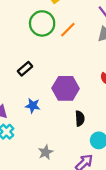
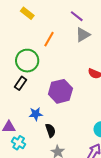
green circle: (42, 23) -> (27, 61), moved
black semicircle: (80, 119) -> (50, 131), moved

